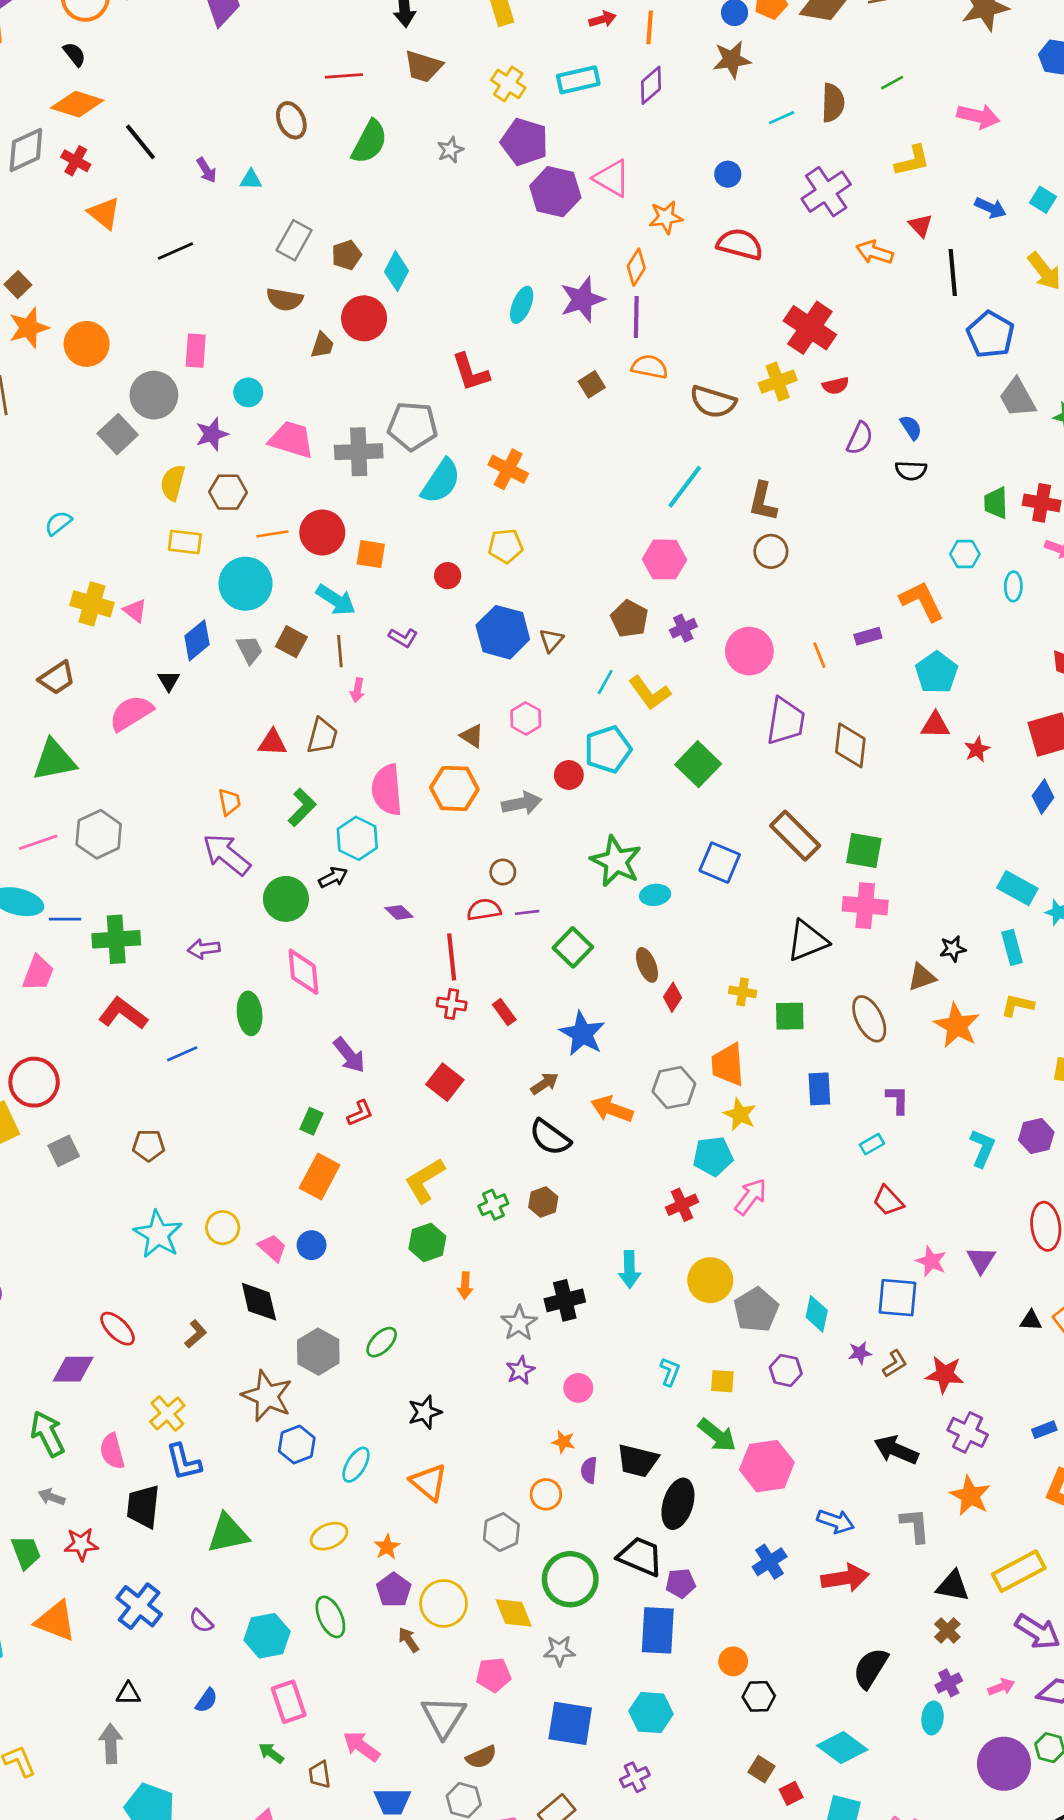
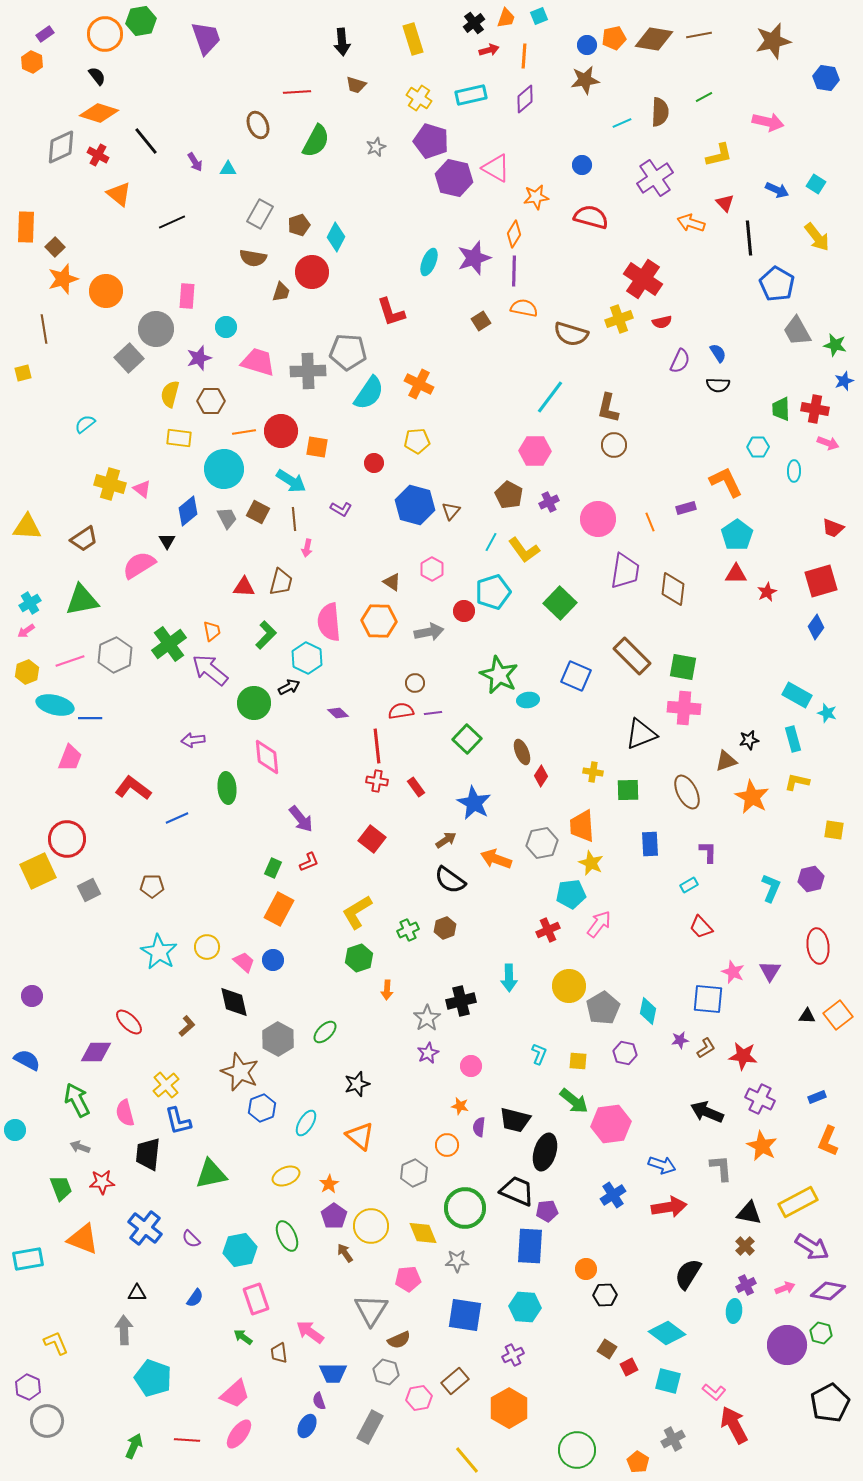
brown trapezoid: (423, 66) -> (356, 85), size x0.7
green cross: (116, 939) -> (169, 644), moved, turned -32

